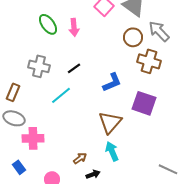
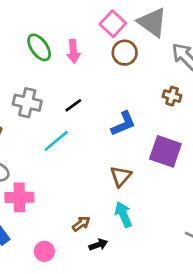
brown circle: (133, 37) -> (125, 53), moved
brown cross: (149, 61) -> (172, 96), size x0.6
brown triangle: (110, 122) -> (121, 176), size x0.7

